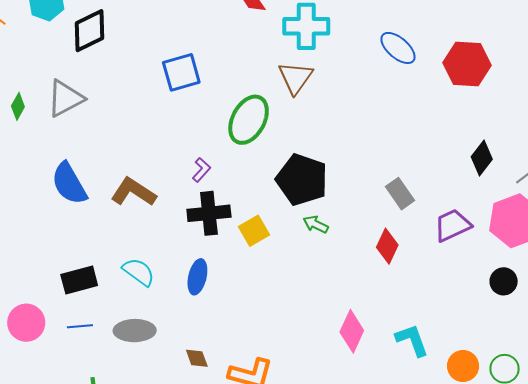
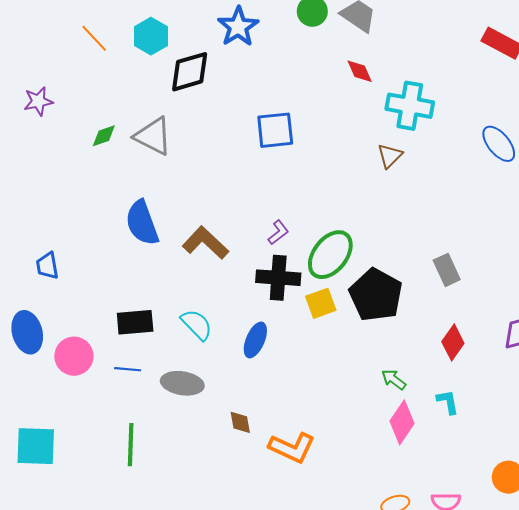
brown triangle: (295, 78) -> (390, 156), size x0.7
gray triangle: (65, 98) -> (153, 136), turned 45
green diamond: (18, 106) -> (104, 136), turned 32
green ellipse: (249, 120) -> (330, 255), moved
black pentagon: (302, 180) -> (376, 295), moved
gray rectangle: (400, 194) -> (447, 270), moved
green arrow: (316, 224) -> (394, 380), moved
cyan L-shape: (412, 340) -> (448, 402), moved, size x0.7

